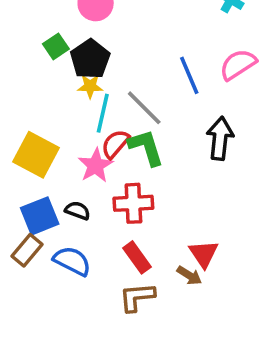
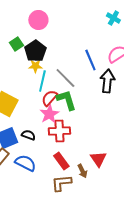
black arrow: (220, 138) -> (107, 81), moved
pink star: (96, 165) -> (49, 114), moved
brown arrow: (189, 275) -> (82, 171), moved, turned 32

